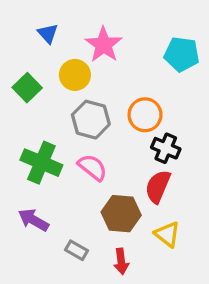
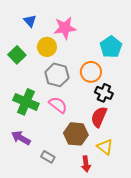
pink star: (104, 45) -> (65, 28), turned 30
cyan pentagon: (182, 54) -> (111, 47), moved, turned 30
red arrow: (121, 261) -> (86, 164), moved

